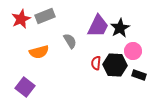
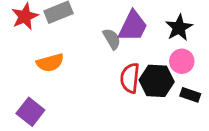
black star: (120, 28) -> (179, 28), moved
gray semicircle: (70, 41) -> (112, 39), moved
red semicircle: (96, 63) -> (130, 78), size x1.5

